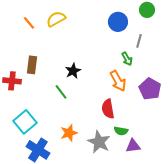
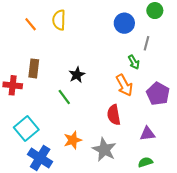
yellow semicircle: (56, 19) -> (59, 20), turned -60
green semicircle: (121, 131) -> (145, 162), moved, turned 152
purple triangle: (133, 146) -> (147, 134), moved

